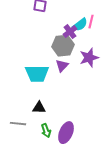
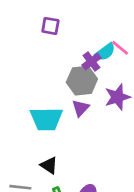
pink line: (91, 22) -> (120, 48), turned -64
black triangle: (39, 108) -> (49, 165), turned 32

